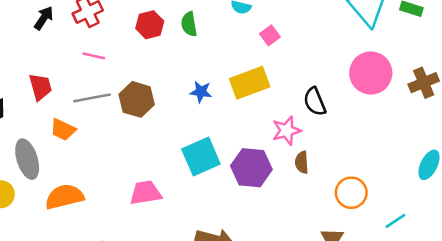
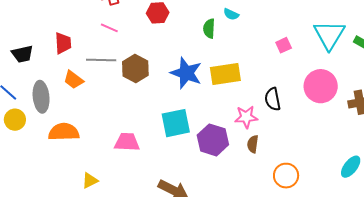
green semicircle: (189, 24) -> (209, 29), moved
pink square: (270, 35) -> (284, 45), moved
blue star: (201, 92) -> (186, 73), size x1.8

